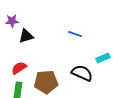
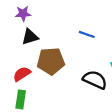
purple star: (12, 21) -> (23, 14), moved
brown pentagon: (46, 82) -> (51, 61), moved

